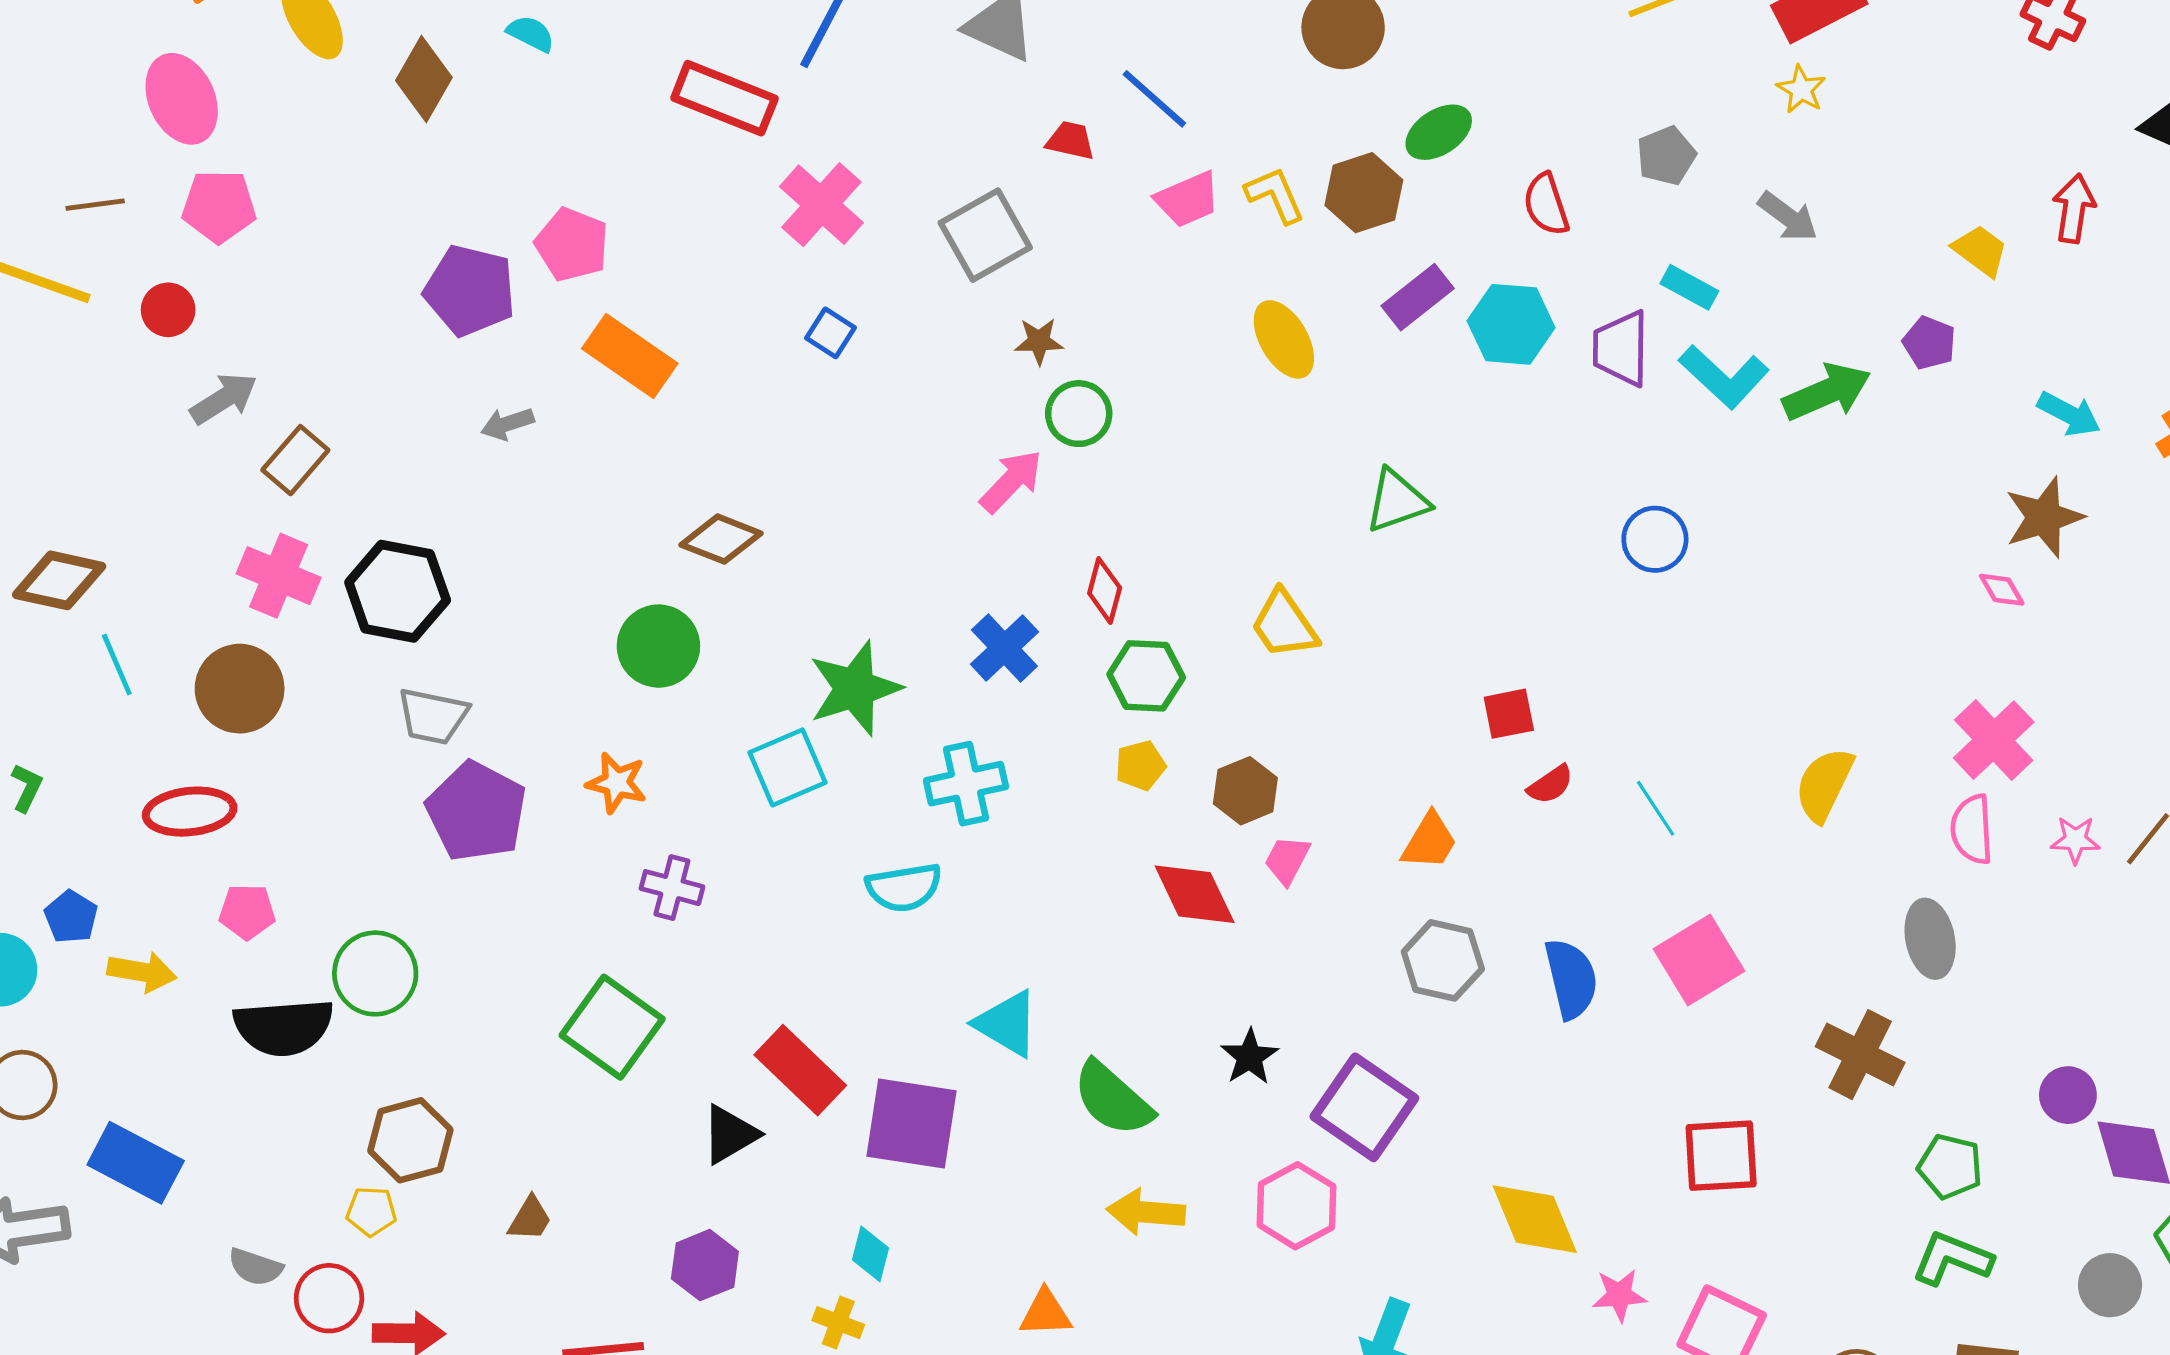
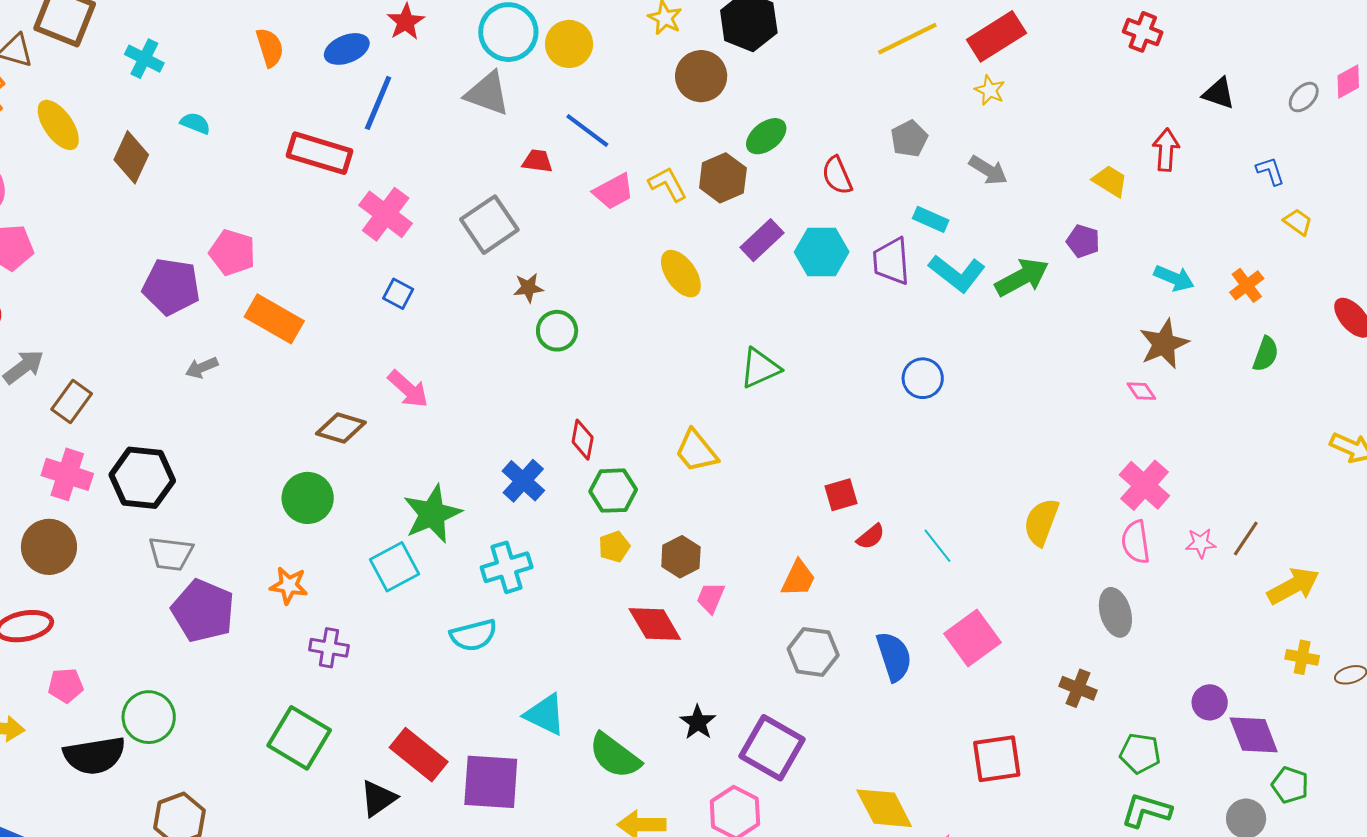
pink arrow: (1011, 481) -> (408, 389), moved, turned 93
brown cross: (1860, 1055) -> (1078, 688), size x0.7

